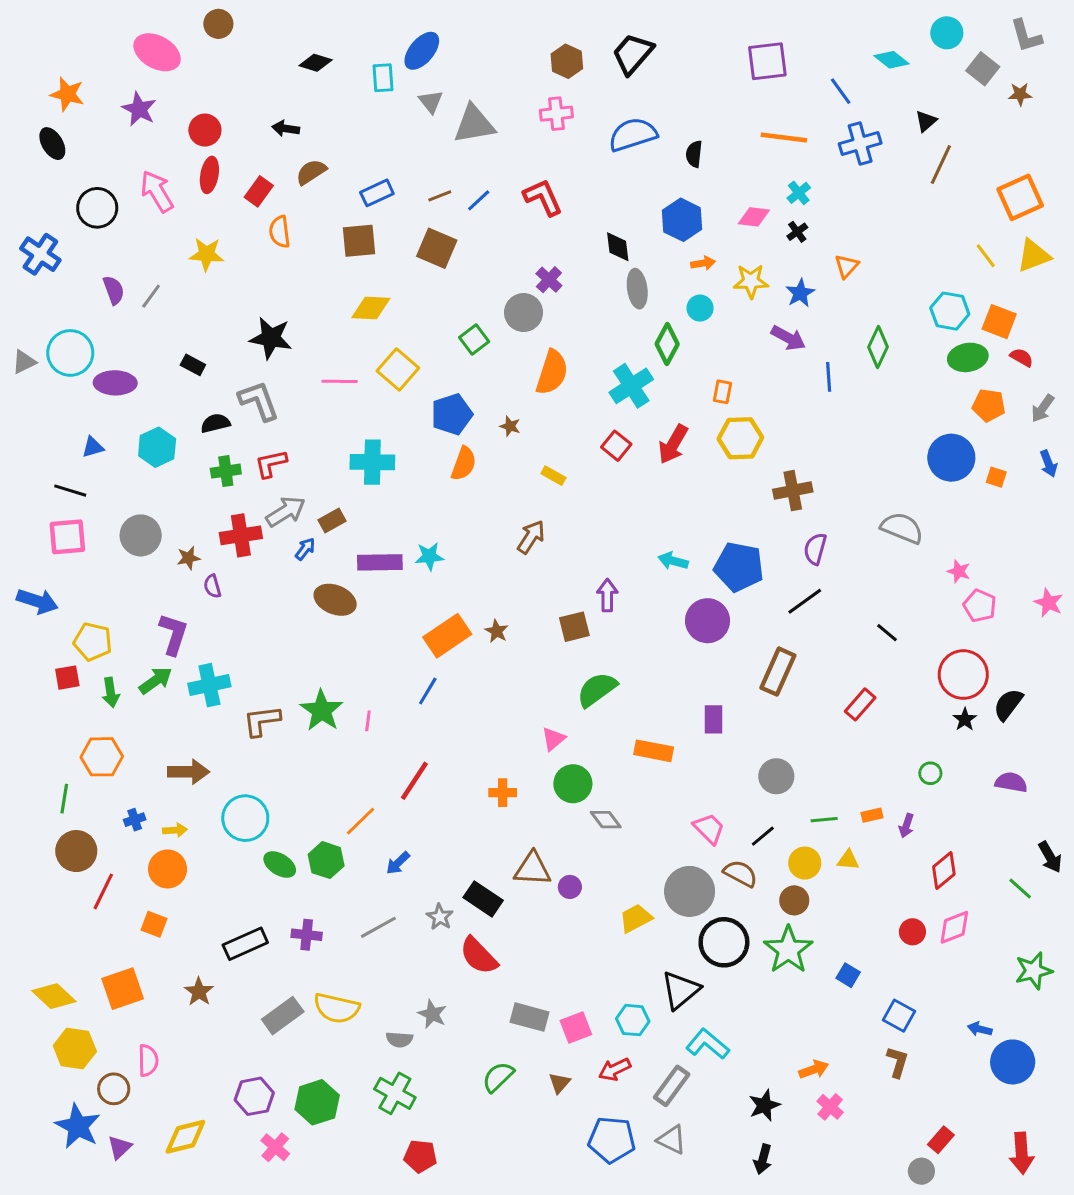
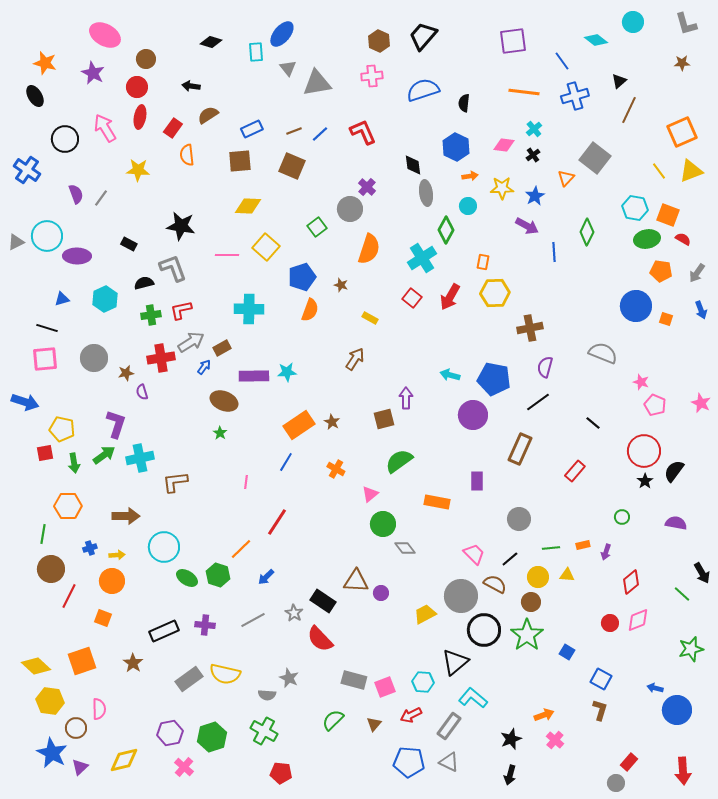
brown circle: (218, 24) -> (146, 59), moved
gray square: (983, 69) -> (595, 158), moved, size x1.4
green star: (322, 710) -> (220, 433), moved, size x0.5
orange cross: (503, 793) -> (336, 469), moved, turned 30

